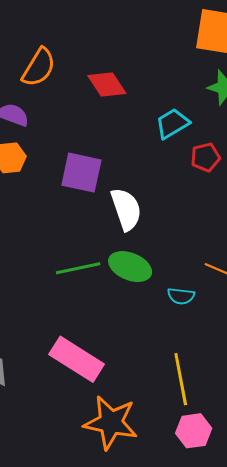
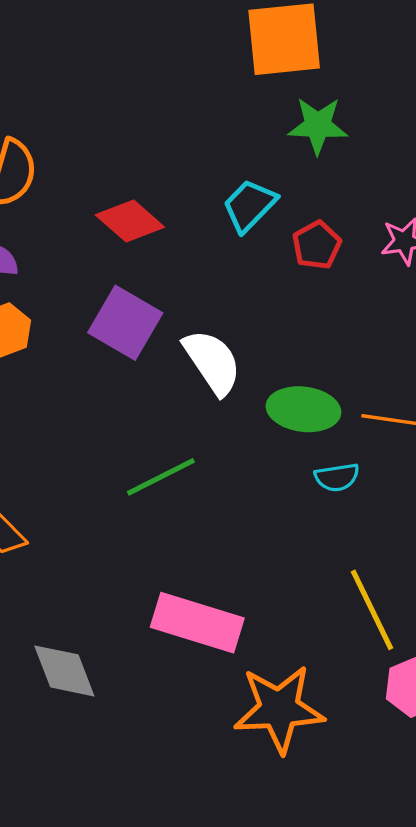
red diamond: (107, 84) -> (130, 221), moved
purple square: (81, 173) -> (125, 323), turned 33
green ellipse: (130, 267) -> (303, 409), moved

